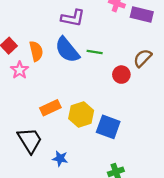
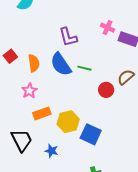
purple L-shape: (73, 18) -> (68, 37), turned 60
pink star: (20, 70) -> (29, 91), moved
blue star: (60, 158) -> (52, 151), moved

